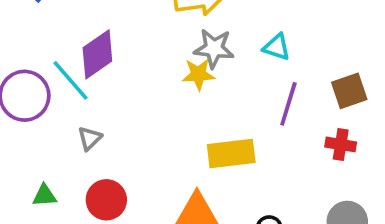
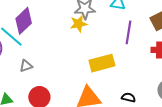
gray triangle: (90, 138) -> (26, 66), turned 32

